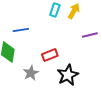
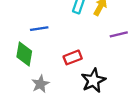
gray star: (31, 73) -> (40, 84), moved

